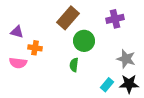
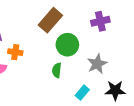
gray star: (126, 59) -> (97, 64), moved, turned 30
cyan rectangle: (107, 85) -> (82, 93), moved

